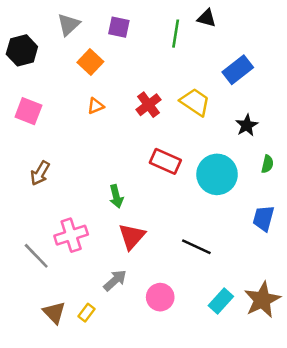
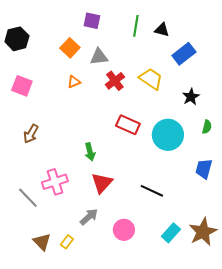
black triangle: (207, 18) -> (162, 30), moved
gray triangle: (68, 25) -> (99, 57), moved, turned 36

